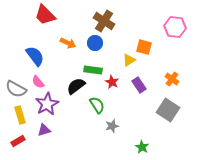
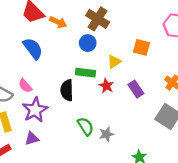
orange arrow: (68, 43) -> (58, 22), moved
blue semicircle: (35, 56) -> (33, 49), moved
yellow triangle: (129, 60) -> (114, 62), moved
black semicircle: (76, 86) -> (67, 90), turned -54
green semicircle: (97, 105) -> (86, 126), moved

